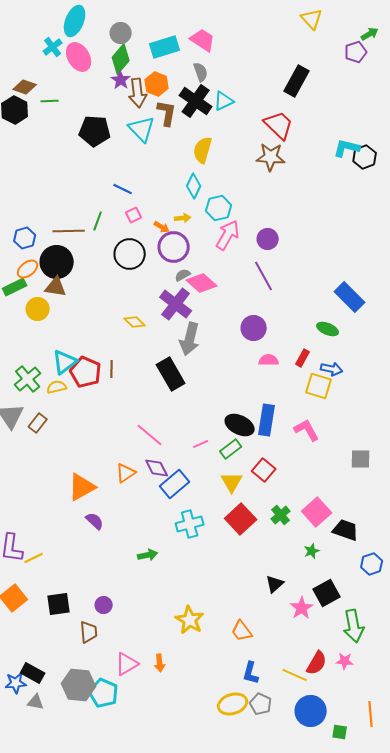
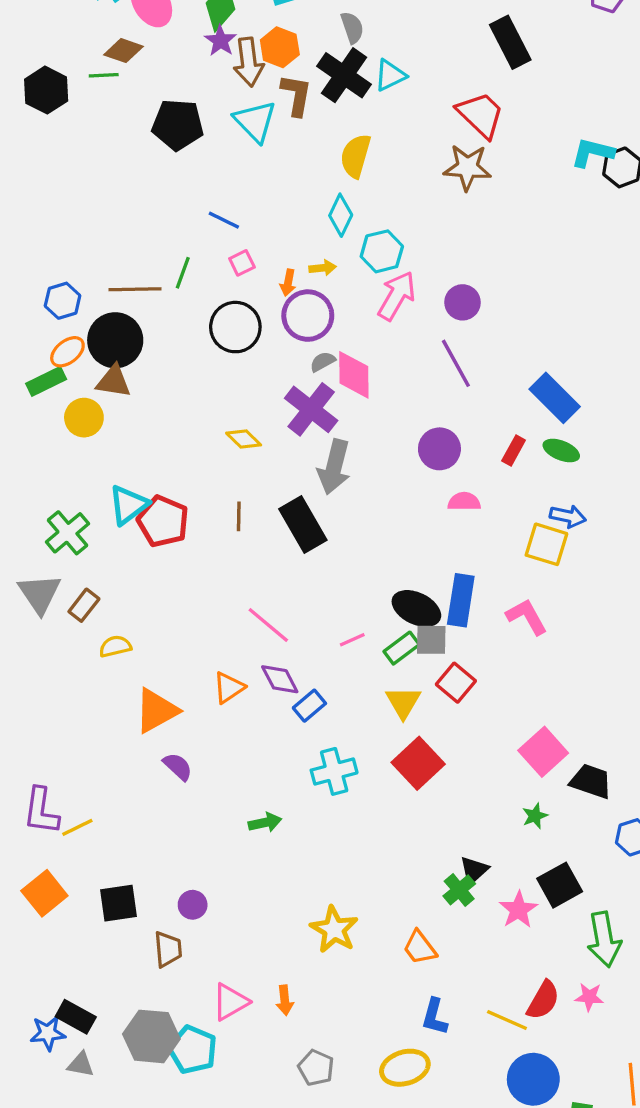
black rectangle: (297, 81) -> (510, 42), turned -56
brown diamond: (25, 87) -> (123, 51), moved
orange arrow: (162, 227) -> (288, 283), turned 70
pink diamond: (202, 283) -> (354, 375), turned 48
blue rectangle: (350, 297) -> (555, 398), moved
red rectangle: (303, 358) -> (514, 451), moved
brown line: (112, 369) -> (239, 516), moved
yellow semicircle: (57, 387) -> (115, 646), moved
gray square: (361, 459) -> (431, 640), moved
blue rectangle: (175, 484) -> (309, 706), size x0.7
green cross: (281, 515) -> (459, 890), moved
gray pentagon: (261, 704) -> (316, 1068), moved

